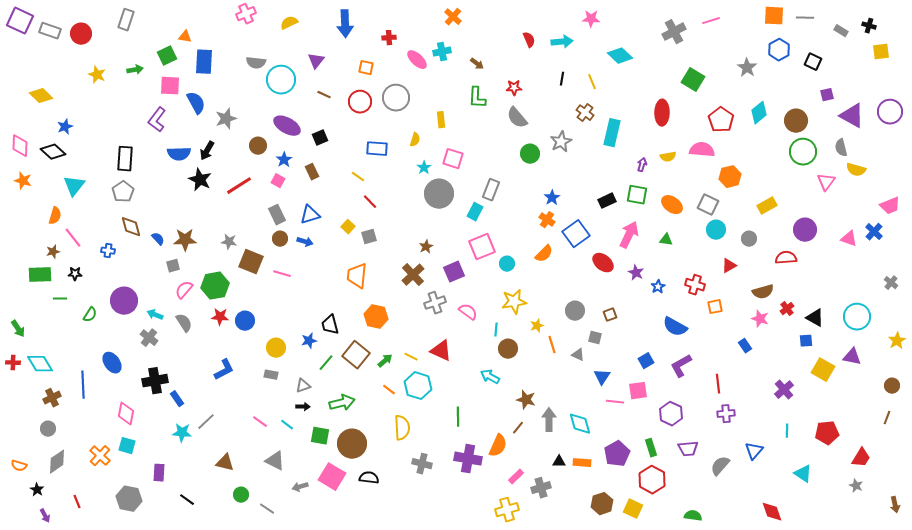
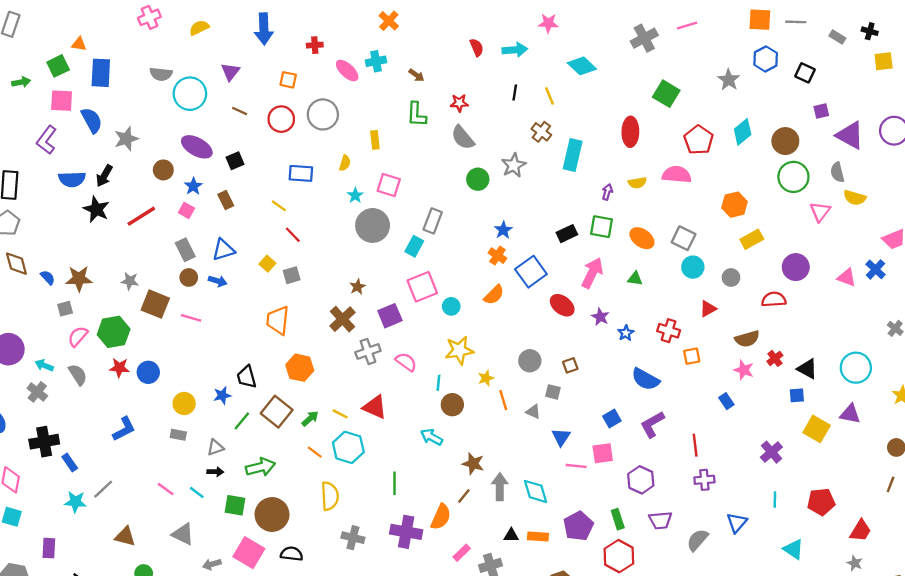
orange hexagon: (730, 177) -> (734, 205), moved

